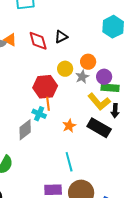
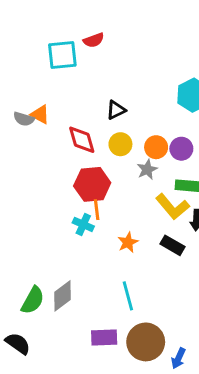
red diamond: (38, 41) -> (82, 140), moved
yellow circle: (65, 69) -> (120, 144), moved
purple circle: (104, 77) -> (181, 149), moved
black rectangle: (99, 128) -> (172, 245), size x0.7
gray diamond: (25, 130) -> (62, 296), moved

